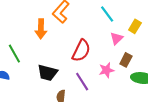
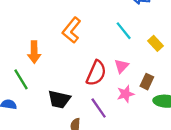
yellow rectangle: (135, 26) -> (156, 43), turned -72
orange arrow: (41, 29) -> (34, 52), moved
pink triangle: (117, 38) -> (122, 66), moved

